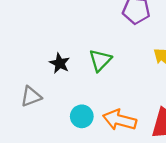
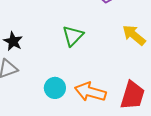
black star: (60, 63) -> (13, 41), moved

